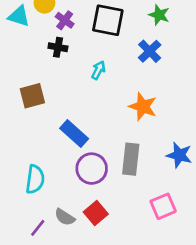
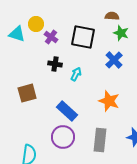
black cross: (58, 47) -> (55, 64), moved
blue rectangle: (74, 133) -> (67, 111), moved
purple circle: (92, 169) -> (63, 137), moved

